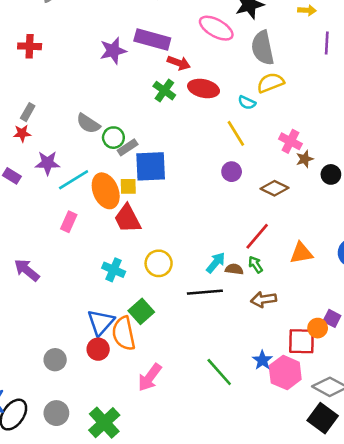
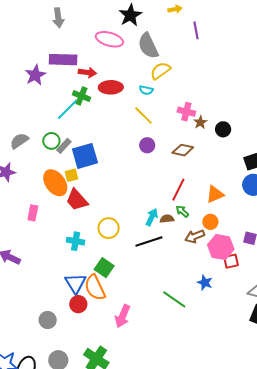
gray semicircle: (88, 124) -> (19, 141), moved, turned 126
cyan line: (74, 180) -> (68, 109), moved
orange circle: (318, 328) -> (210, 222), moved
red square: (301, 341) -> (231, 261), size x0.7
pink hexagon: (285, 373) -> (221, 247), moved

